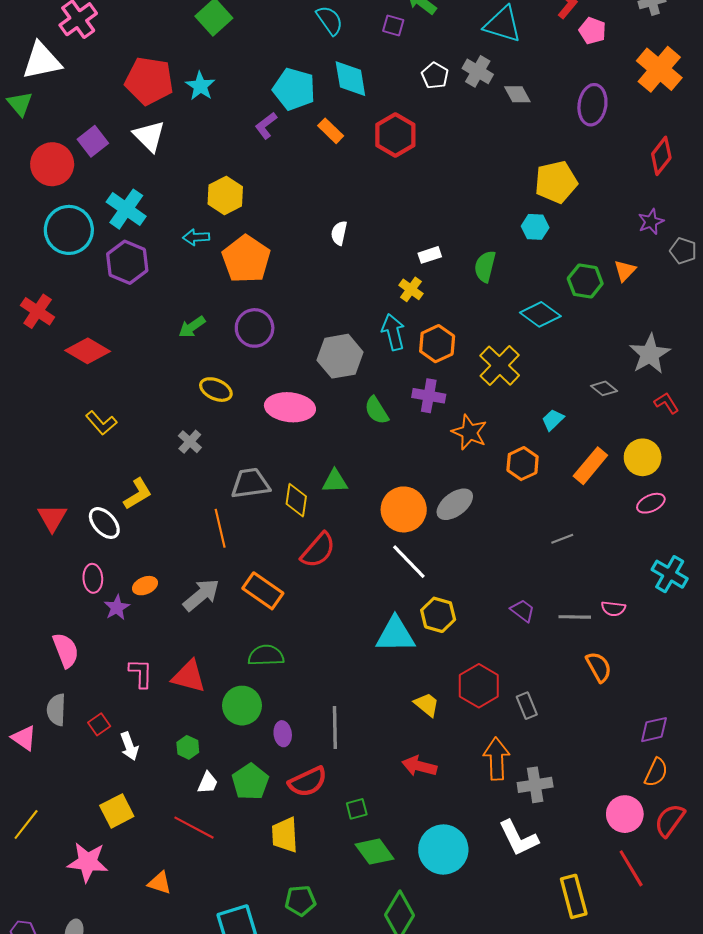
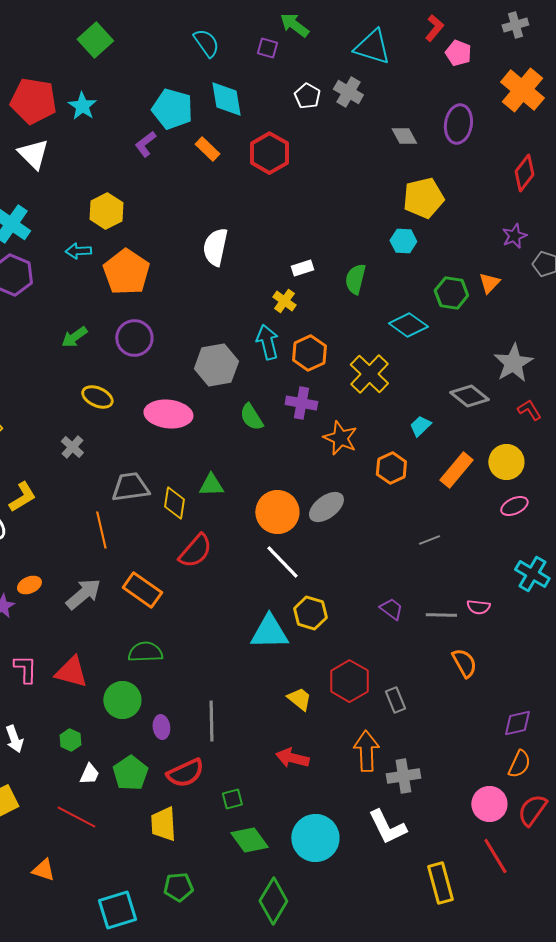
gray diamond: (517, 94) -> (404, 136), moved
white semicircle: (339, 233) -> (215, 247), size x1.6
gray diamond: (604, 388) -> (469, 396), size x1.5

